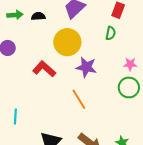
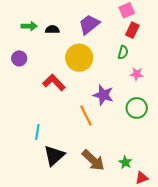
pink star: (130, 64) -> (137, 74), moved
purple star: (86, 67) -> (103, 95), moved
cyan line: (15, 117) -> (37, 132), moved

